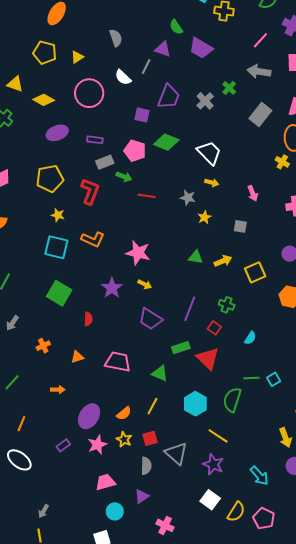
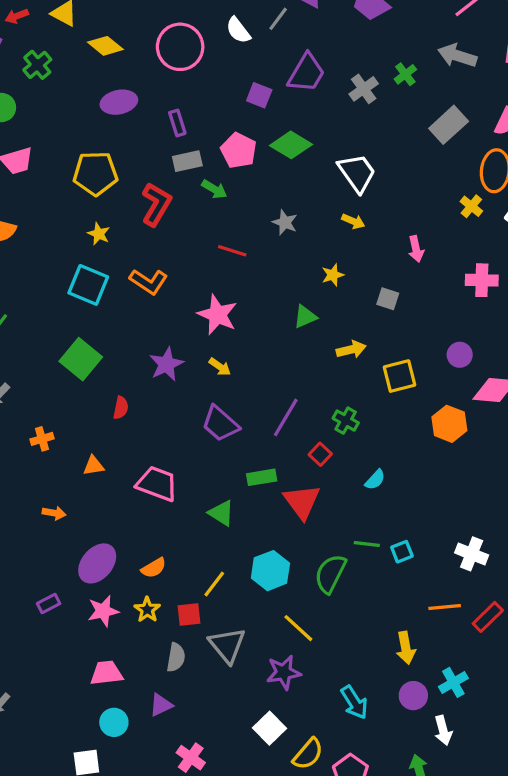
purple rectangle: (95, 140) -> (177, 123), turned 56
red line: (147, 196) -> (232, 251), moved
gray star: (188, 198) -> (285, 222), moved
green triangle: (196, 257) -> (305, 317), moved, turned -42
yellow line: (152, 406) -> (214, 584), moved
purple star: (213, 464) -> (284, 672), turned 30

